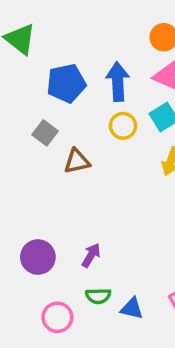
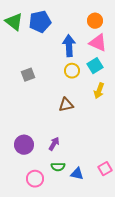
blue pentagon: (66, 83) -> (40, 22), moved
gray square: (45, 133) -> (28, 75), turned 32
brown triangle: (77, 161) -> (66, 105), moved

